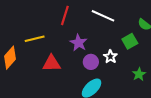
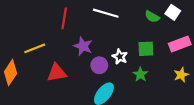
green square: (130, 41) -> (146, 49), moved, turned 35
green star: (139, 74) -> (140, 74), moved

